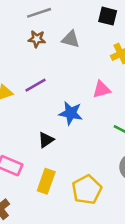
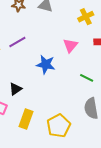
pink triangle: (101, 89) -> (70, 45), turned -35
black triangle: (46, 140) -> (15, 89), moved

